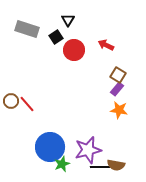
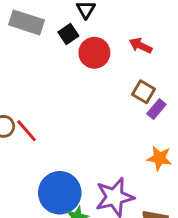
brown square: (118, 75) -> (143, 92), moved
orange star: (119, 110) -> (159, 158), moved

